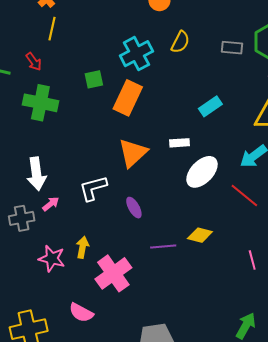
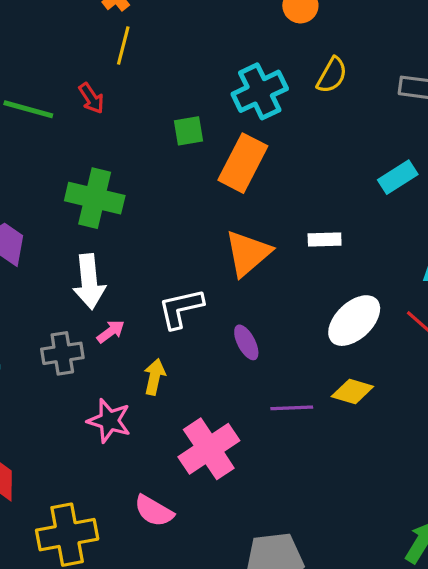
green cross: (40, 103) -> (95, 198), moved
cyan rectangle: (210, 106) -> (398, 177), moved
white ellipse: (202, 172) -> (354, 321), moved
yellow arrow: (82, 247) -> (154, 377), moved

